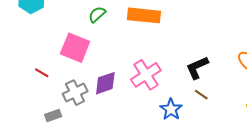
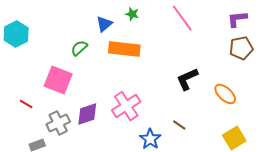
black L-shape: (197, 68) -> (187, 79), moved

